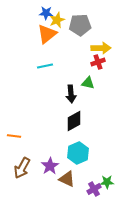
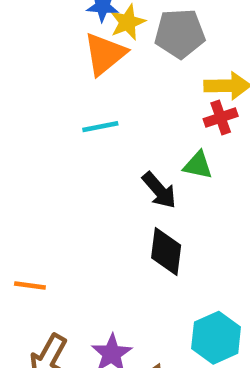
black arrow: (71, 94) -> (159, 190), turned -36
black diamond: (74, 121) -> (166, 251), turned -55
cyan hexagon: (78, 153) -> (216, 338), moved

